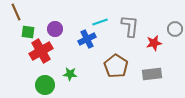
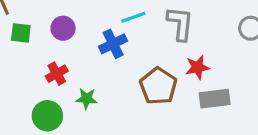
red star: (154, 43) -> (197, 67), moved
red cross: (41, 51) -> (57, 74), moved, size x0.6

